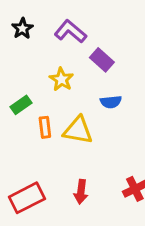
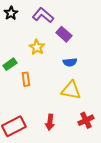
yellow triangle: (78, 130) -> (71, 90), moved

